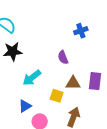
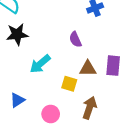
blue triangle: (25, 106) -> (17, 100), moved

